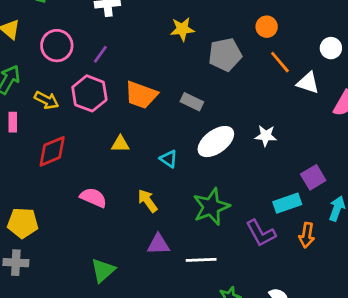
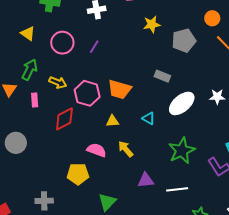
pink hexagon: (89, 93) -> (87, 93), moved
orange trapezoid: (141, 95) -> (119, 89), moved
yellow triangle: (120, 144) -> (112, 121), moved
yellow arrow: (148, 201) -> (126, 149), moved
yellow pentagon: (23, 223) -> (78, 174), moved

